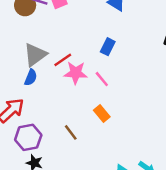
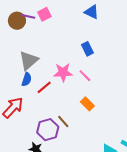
blue rectangle: (108, 47) -> (87, 49), turned -48
red line: (63, 60) -> (44, 87), moved
purple hexagon: (28, 137) -> (48, 130), moved

